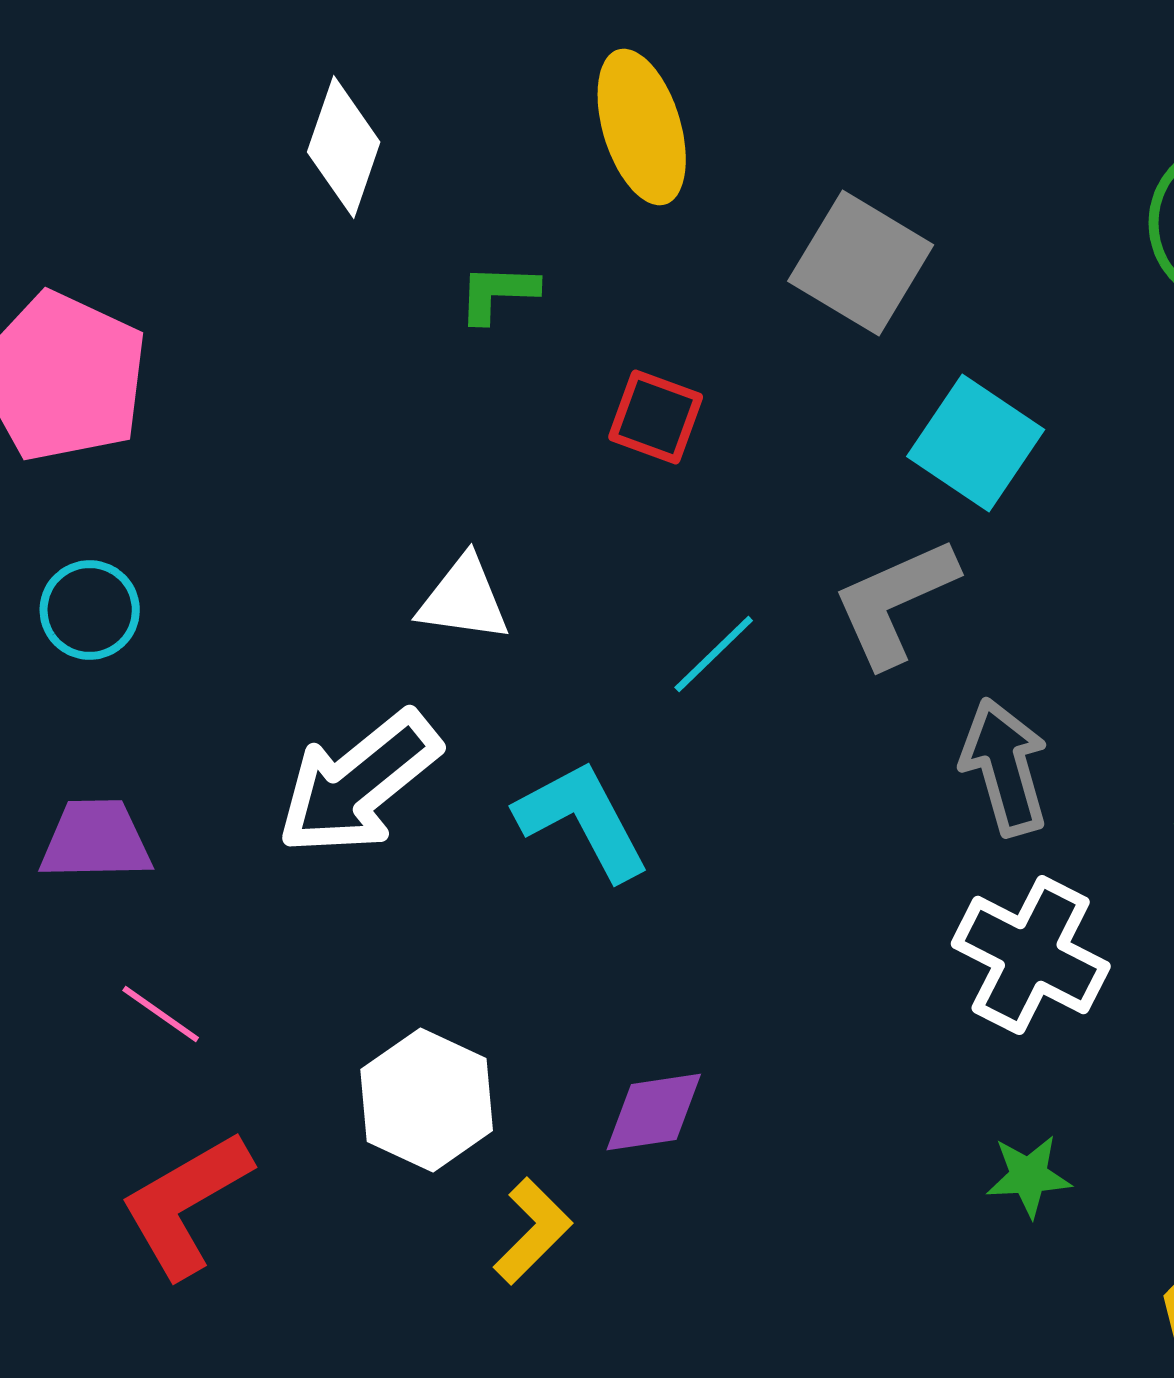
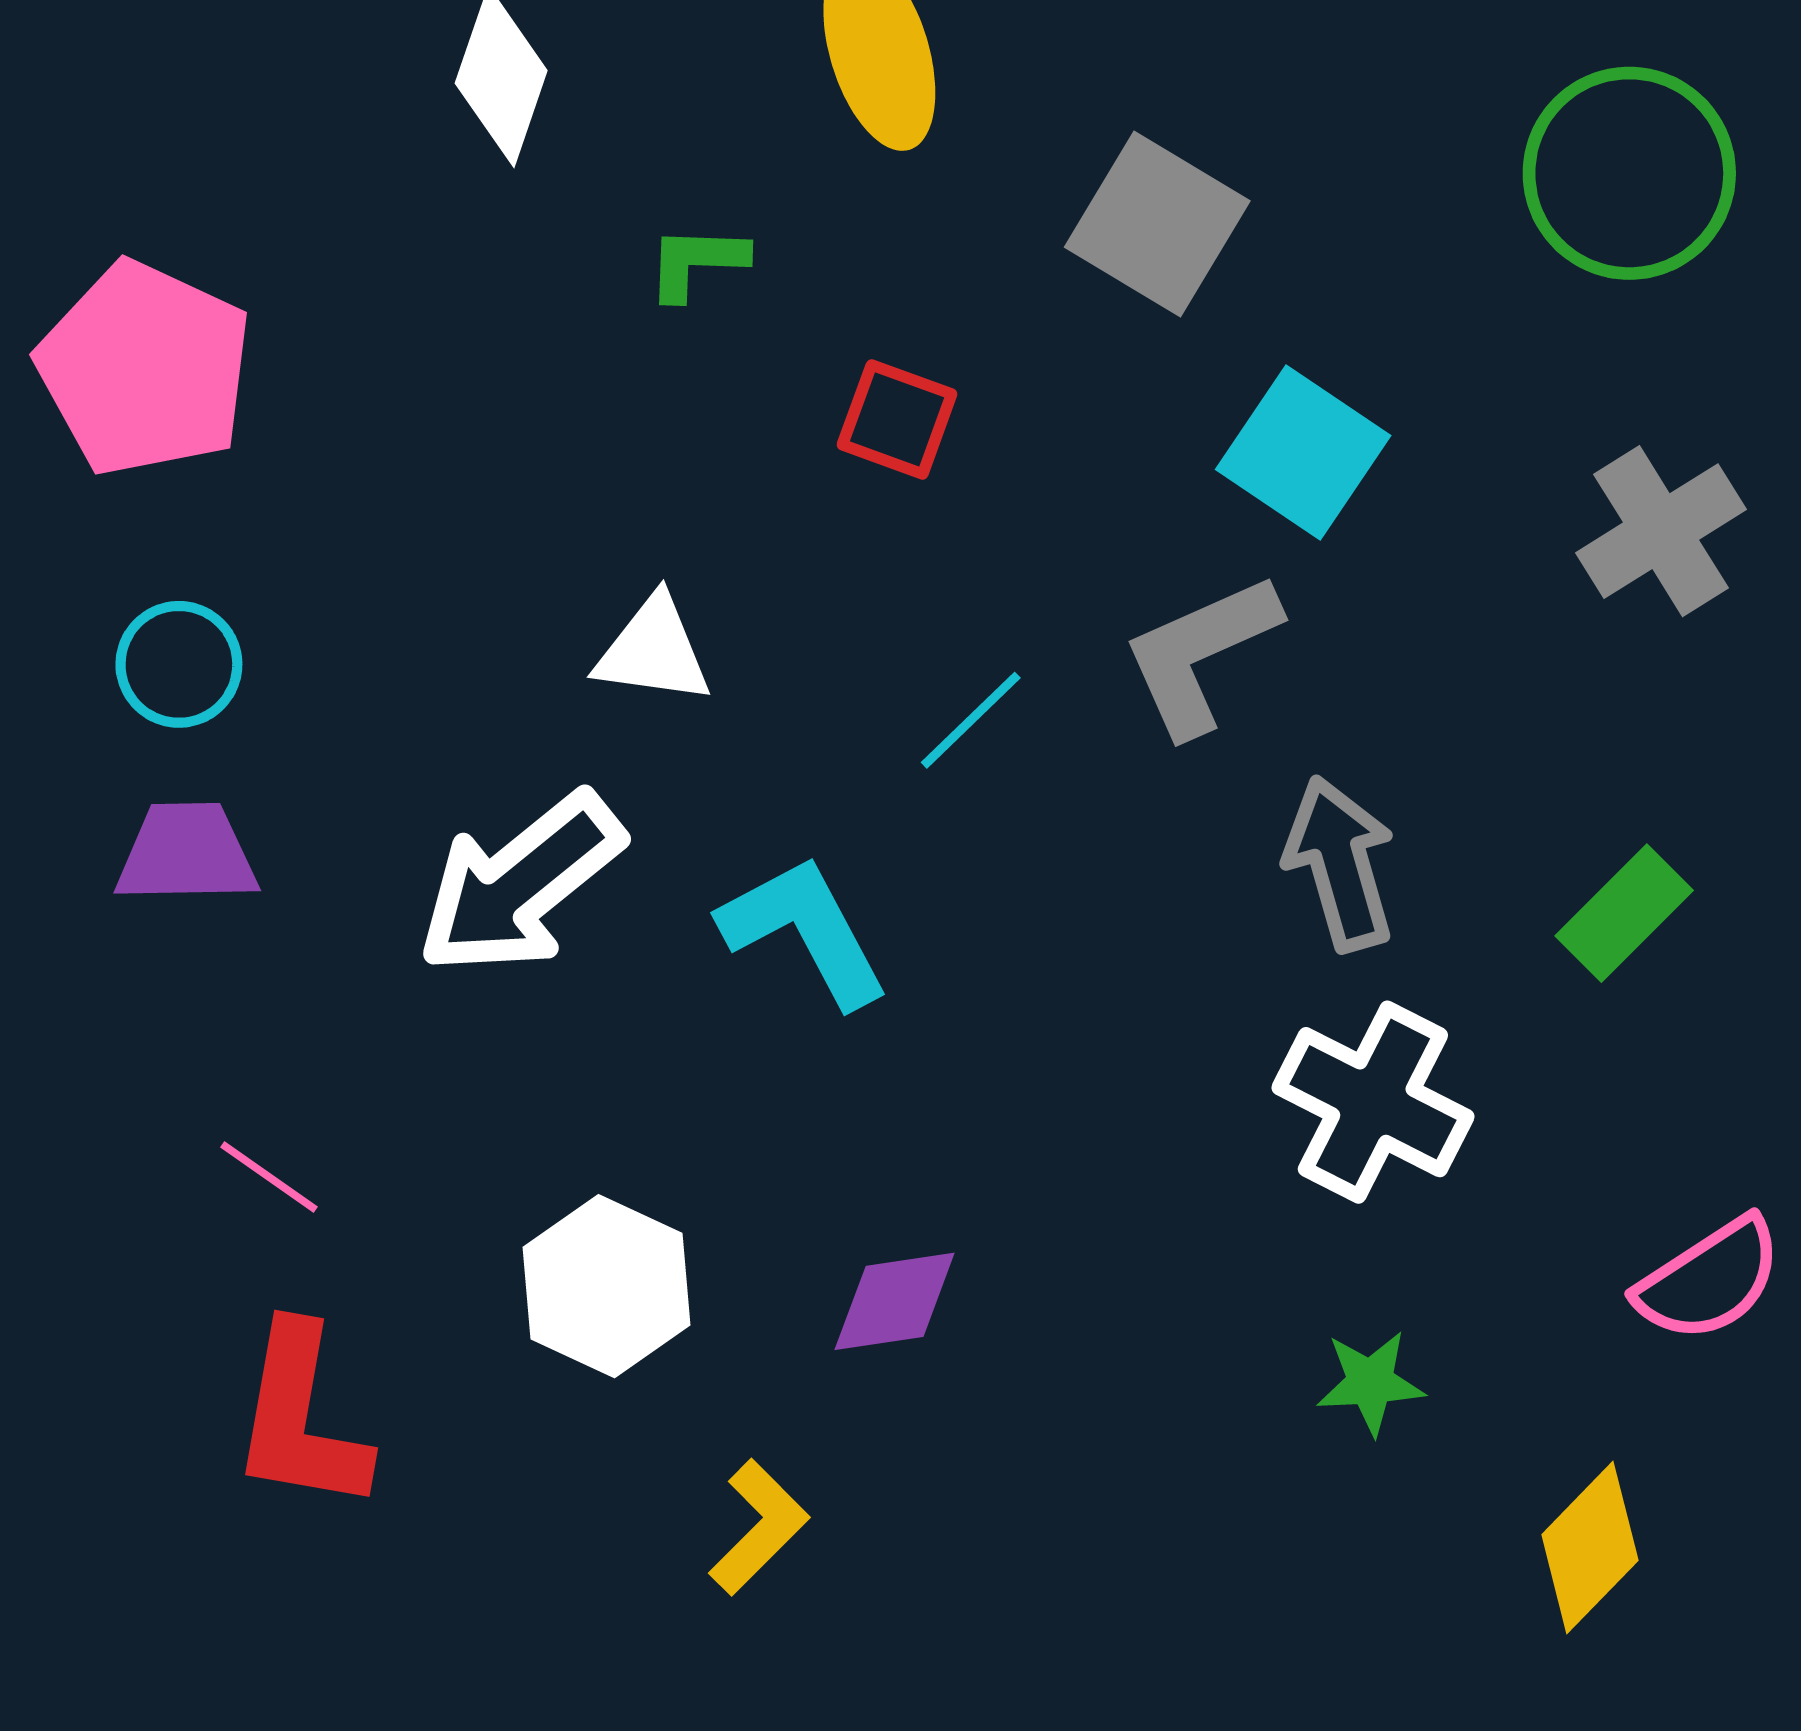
purple trapezoid: (96, 840) -> (187, 853), moved
red L-shape: (186, 1204) -> (301, 1418), turned -50
yellow L-shape: (533, 1231) -> (759, 1527), moved

